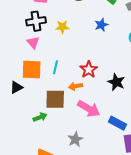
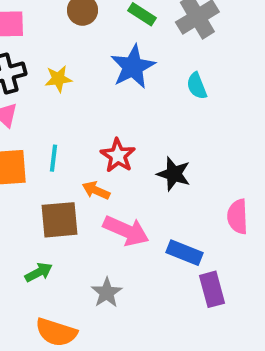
blue star: (101, 25) -> (133, 67), size x1.6
orange arrow: (76, 86) -> (96, 190), turned 40
green arrow: (40, 117) -> (39, 272), moved

